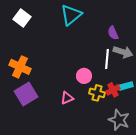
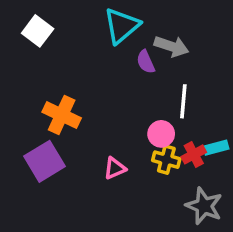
purple semicircle: (113, 33) -> (146, 62), moved
gray arrow: (123, 52) -> (171, 46), moved
orange cross: (20, 67) -> (62, 115), moved
pink circle: (84, 76) -> (161, 134), moved

